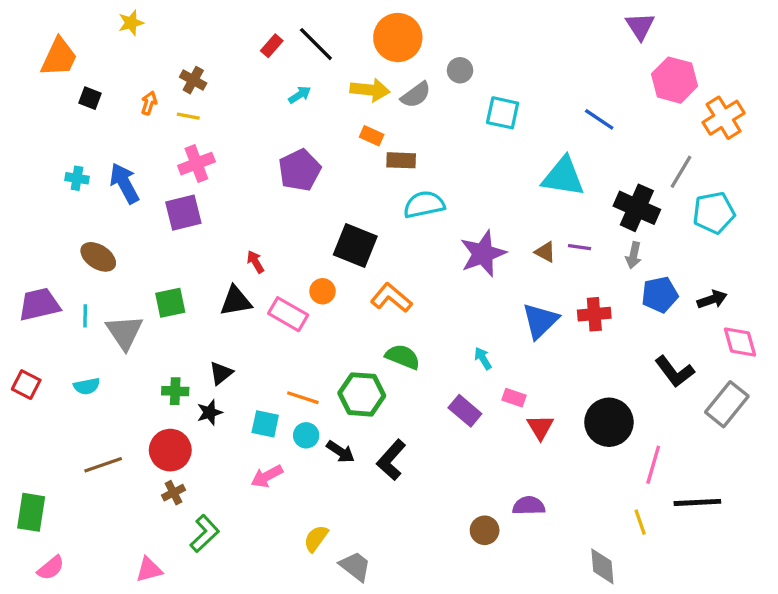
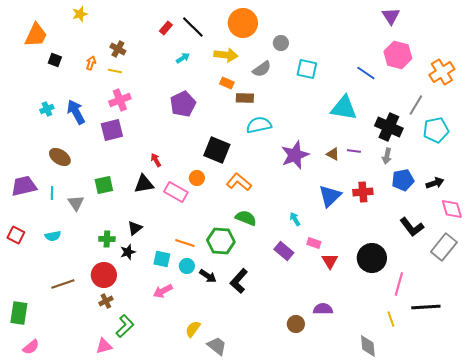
pink hexagon: (674, 80) -> (398, 55), moved
gray semicircle: (416, 95) -> (262, 69), moved
cyan cross: (77, 178) -> (47, 109), turned -32
gray triangle: (124, 332) -> (76, 203), size x0.7
pink triangle: (149, 570) -> (104, 346), moved

